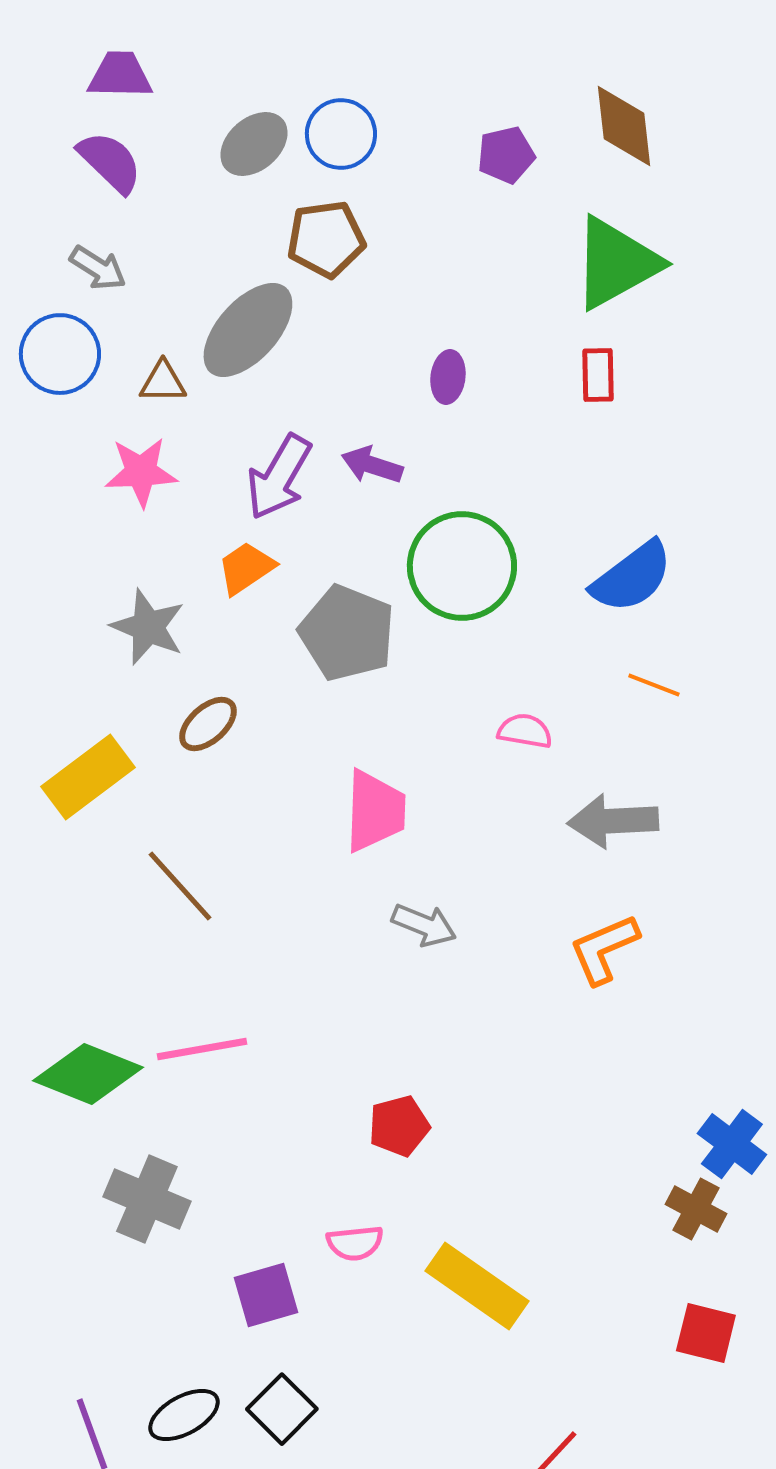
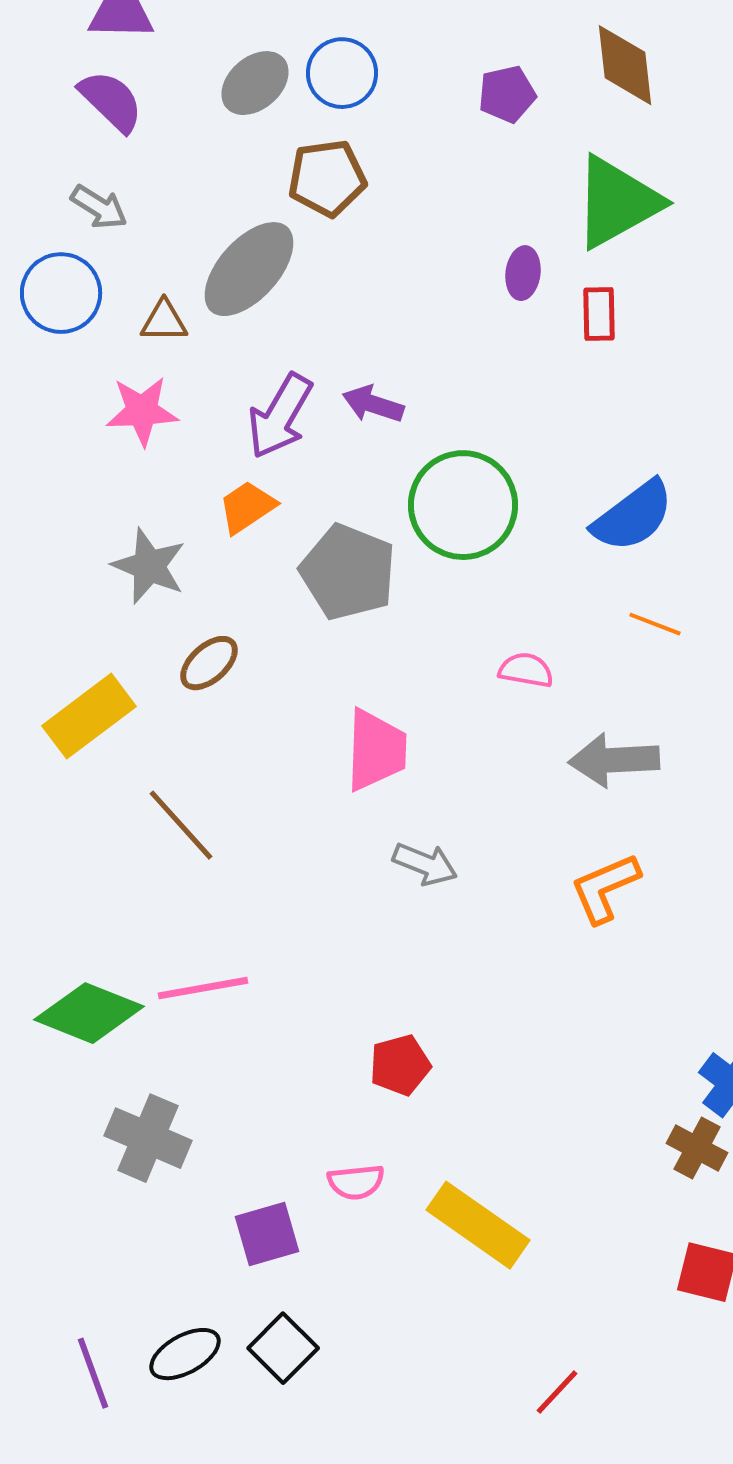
purple ellipse: (448, 377) -> (523, 273), moved

